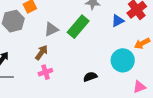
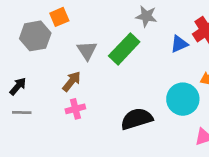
gray triangle: (51, 29) -> (87, 50), turned -42
black semicircle: (90, 77) -> (137, 119), size x1.6

